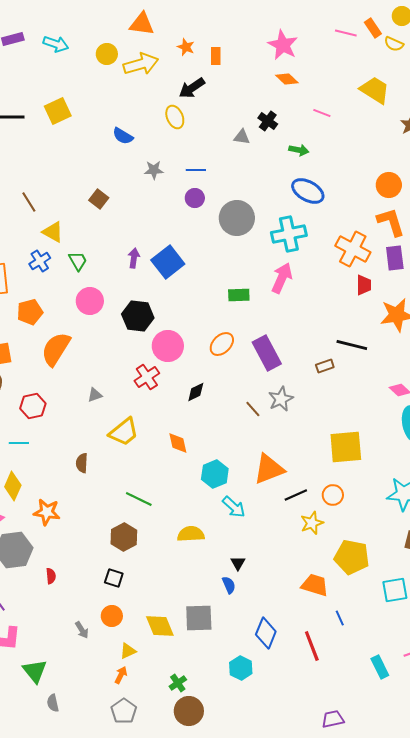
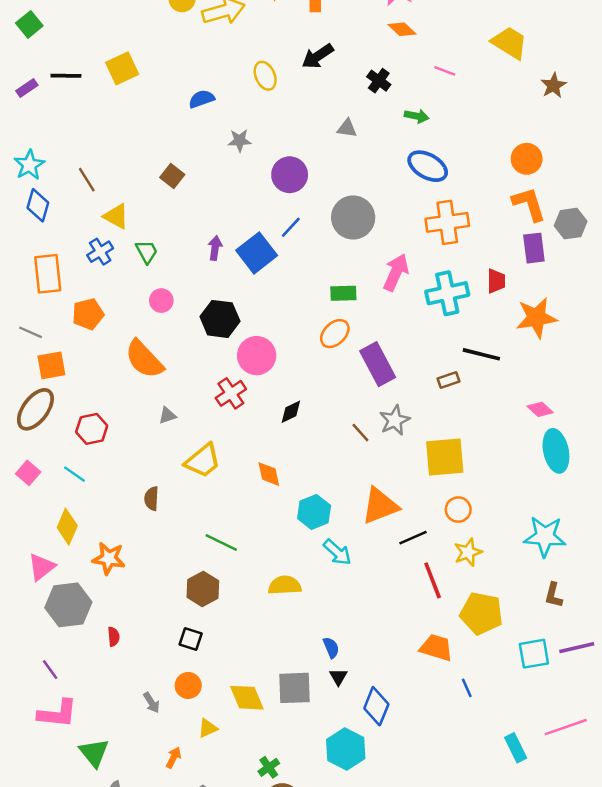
black arrow: (192, 88) -> (318, 56), moved
blue semicircle: (123, 136) -> (202, 99), turned 130
gray triangle: (242, 137) -> (347, 128), moved
blue line: (196, 170) -> (291, 227), moved, turned -48
purple circle: (195, 198) -> (290, 175), size x1.5
gray circle: (237, 218) -> (353, 217), moved
cyan cross: (289, 234) -> (447, 293), moved
orange cross: (353, 249) -> (447, 222), moved, turned -36
pink circle: (90, 301) -> (161, 301), size x0.7
orange ellipse: (222, 344) -> (335, 334), moved
orange semicircle: (56, 349) -> (144, 359), moved, turned -75
cyan line: (19, 443) -> (75, 474), turned 36
yellow square: (346, 447) -> (445, 457), moved
orange circle: (333, 495) -> (458, 510), moved
yellow star: (312, 523) -> (468, 552), moved
black triangle: (238, 563) -> (338, 677), moved
red line: (312, 646) -> (433, 580), moved
cyan hexagon: (241, 668) -> (346, 749), size x1.4
orange arrow: (121, 675) -> (174, 758), moved

